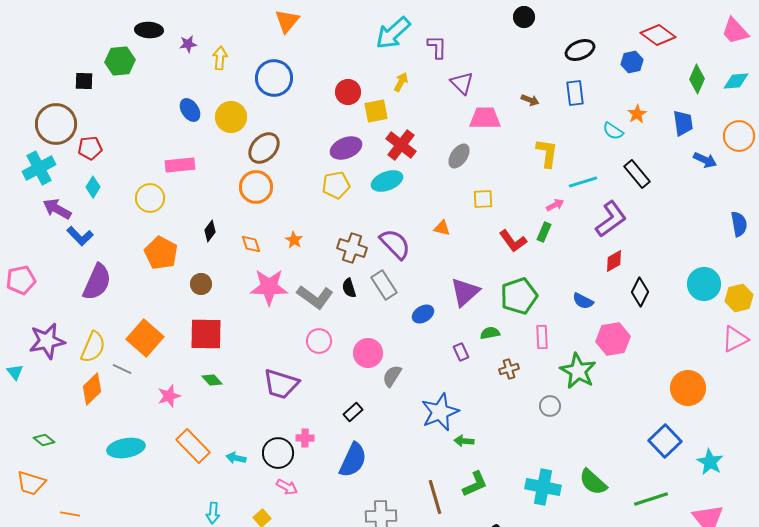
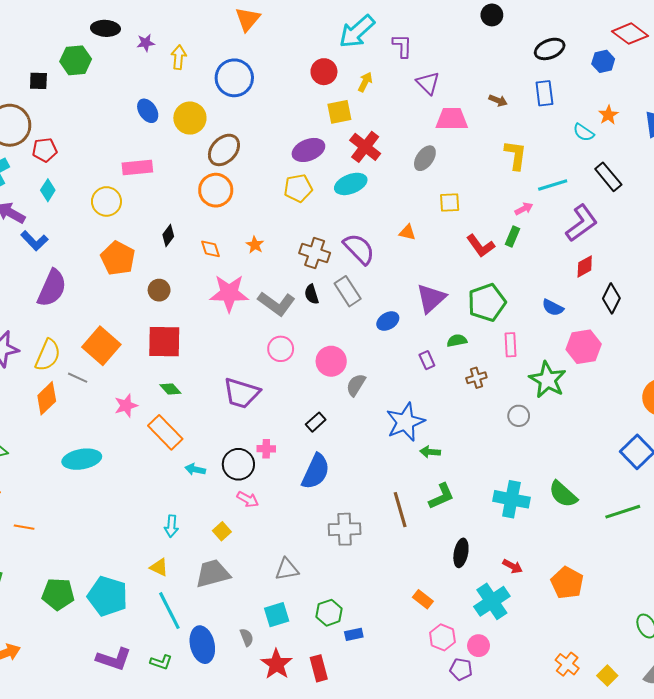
red circle: (348, 92) -> (324, 72), moved
orange rectangle: (193, 446) -> (165, 432), moved

